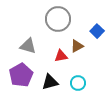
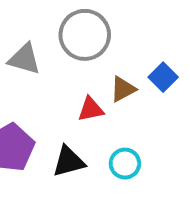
blue square: (97, 31) -> (163, 77), moved
gray triangle: (28, 46) -> (24, 59), moved

